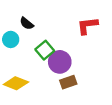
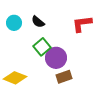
black semicircle: (27, 23) -> (38, 22), moved
cyan circle: (11, 39) -> (14, 23), moved

